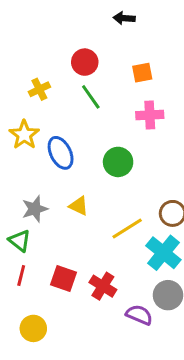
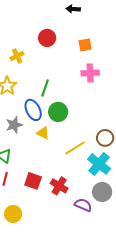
green line: (91, 97) -> (45, 88), moved, turned 54
blue ellipse: (61, 153) -> (33, 110), moved
green circle: (118, 162) -> (58, 112), moved
gray star: (35, 209) -> (14, 125), moved

